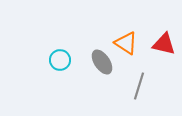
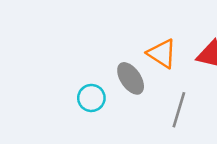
cyan circle: (60, 60) -> (91, 98), moved

